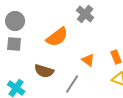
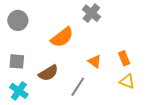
gray square: (14, 44) -> (17, 61), moved
brown semicircle: (44, 71) -> (48, 73), turned -48

